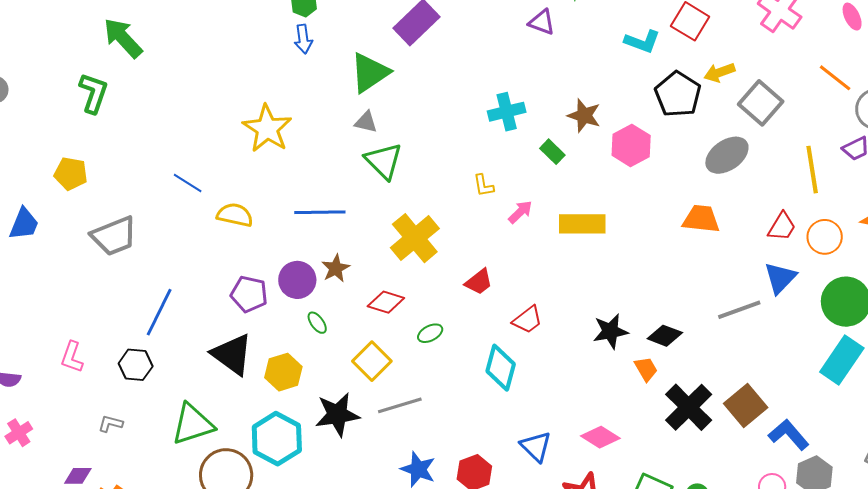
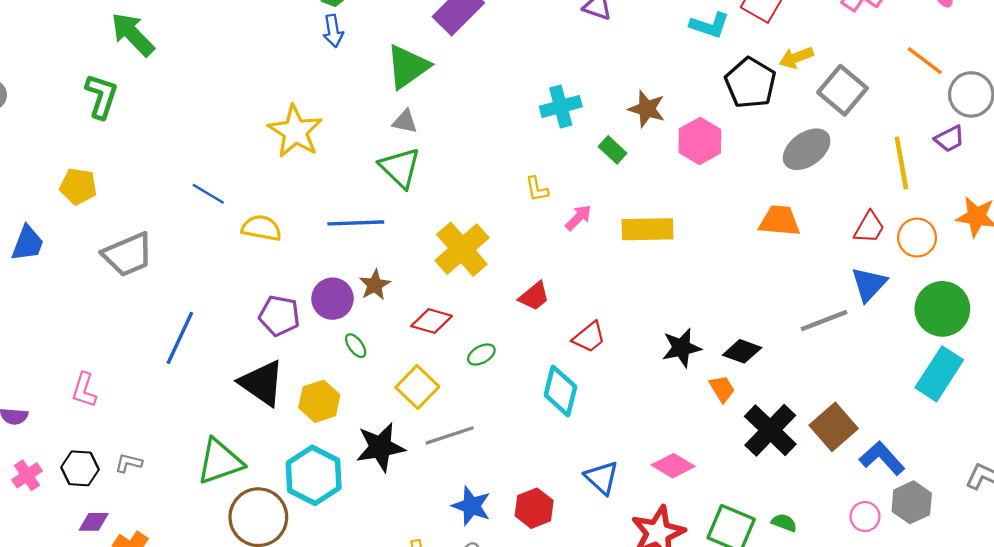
green triangle: (384, 161) -> (400, 168), moved
black hexagon: (136, 365) -> (80, 468), moved

